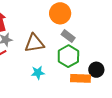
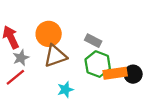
orange circle: (60, 13) -> (49, 34), moved
orange rectangle: (81, 78) -> (115, 73), moved

